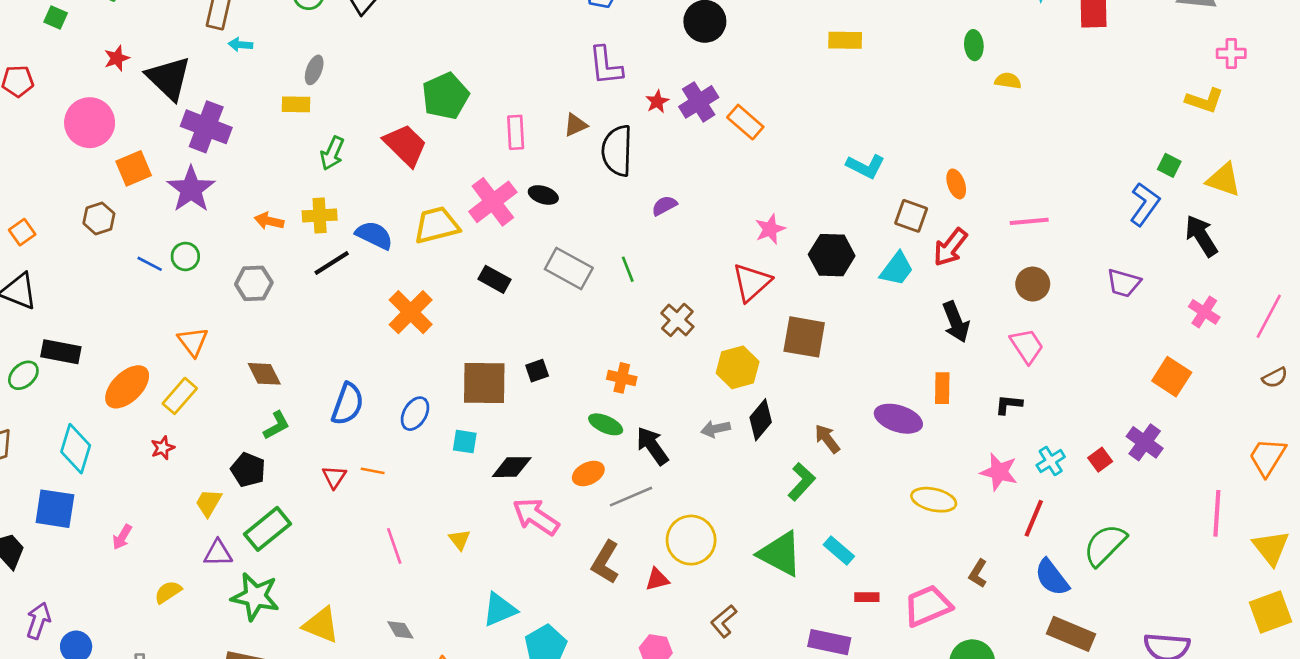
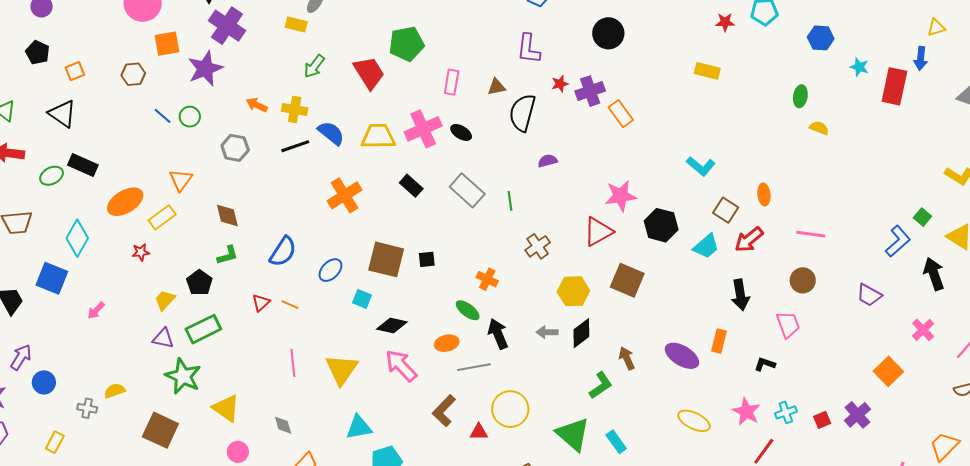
pink star: (770, 229) -> (621, 196), size x1.4
yellow triangle: (460, 540) -> (342, 369), size x2.0
yellow semicircle: (168, 592) -> (115, 391), moved

